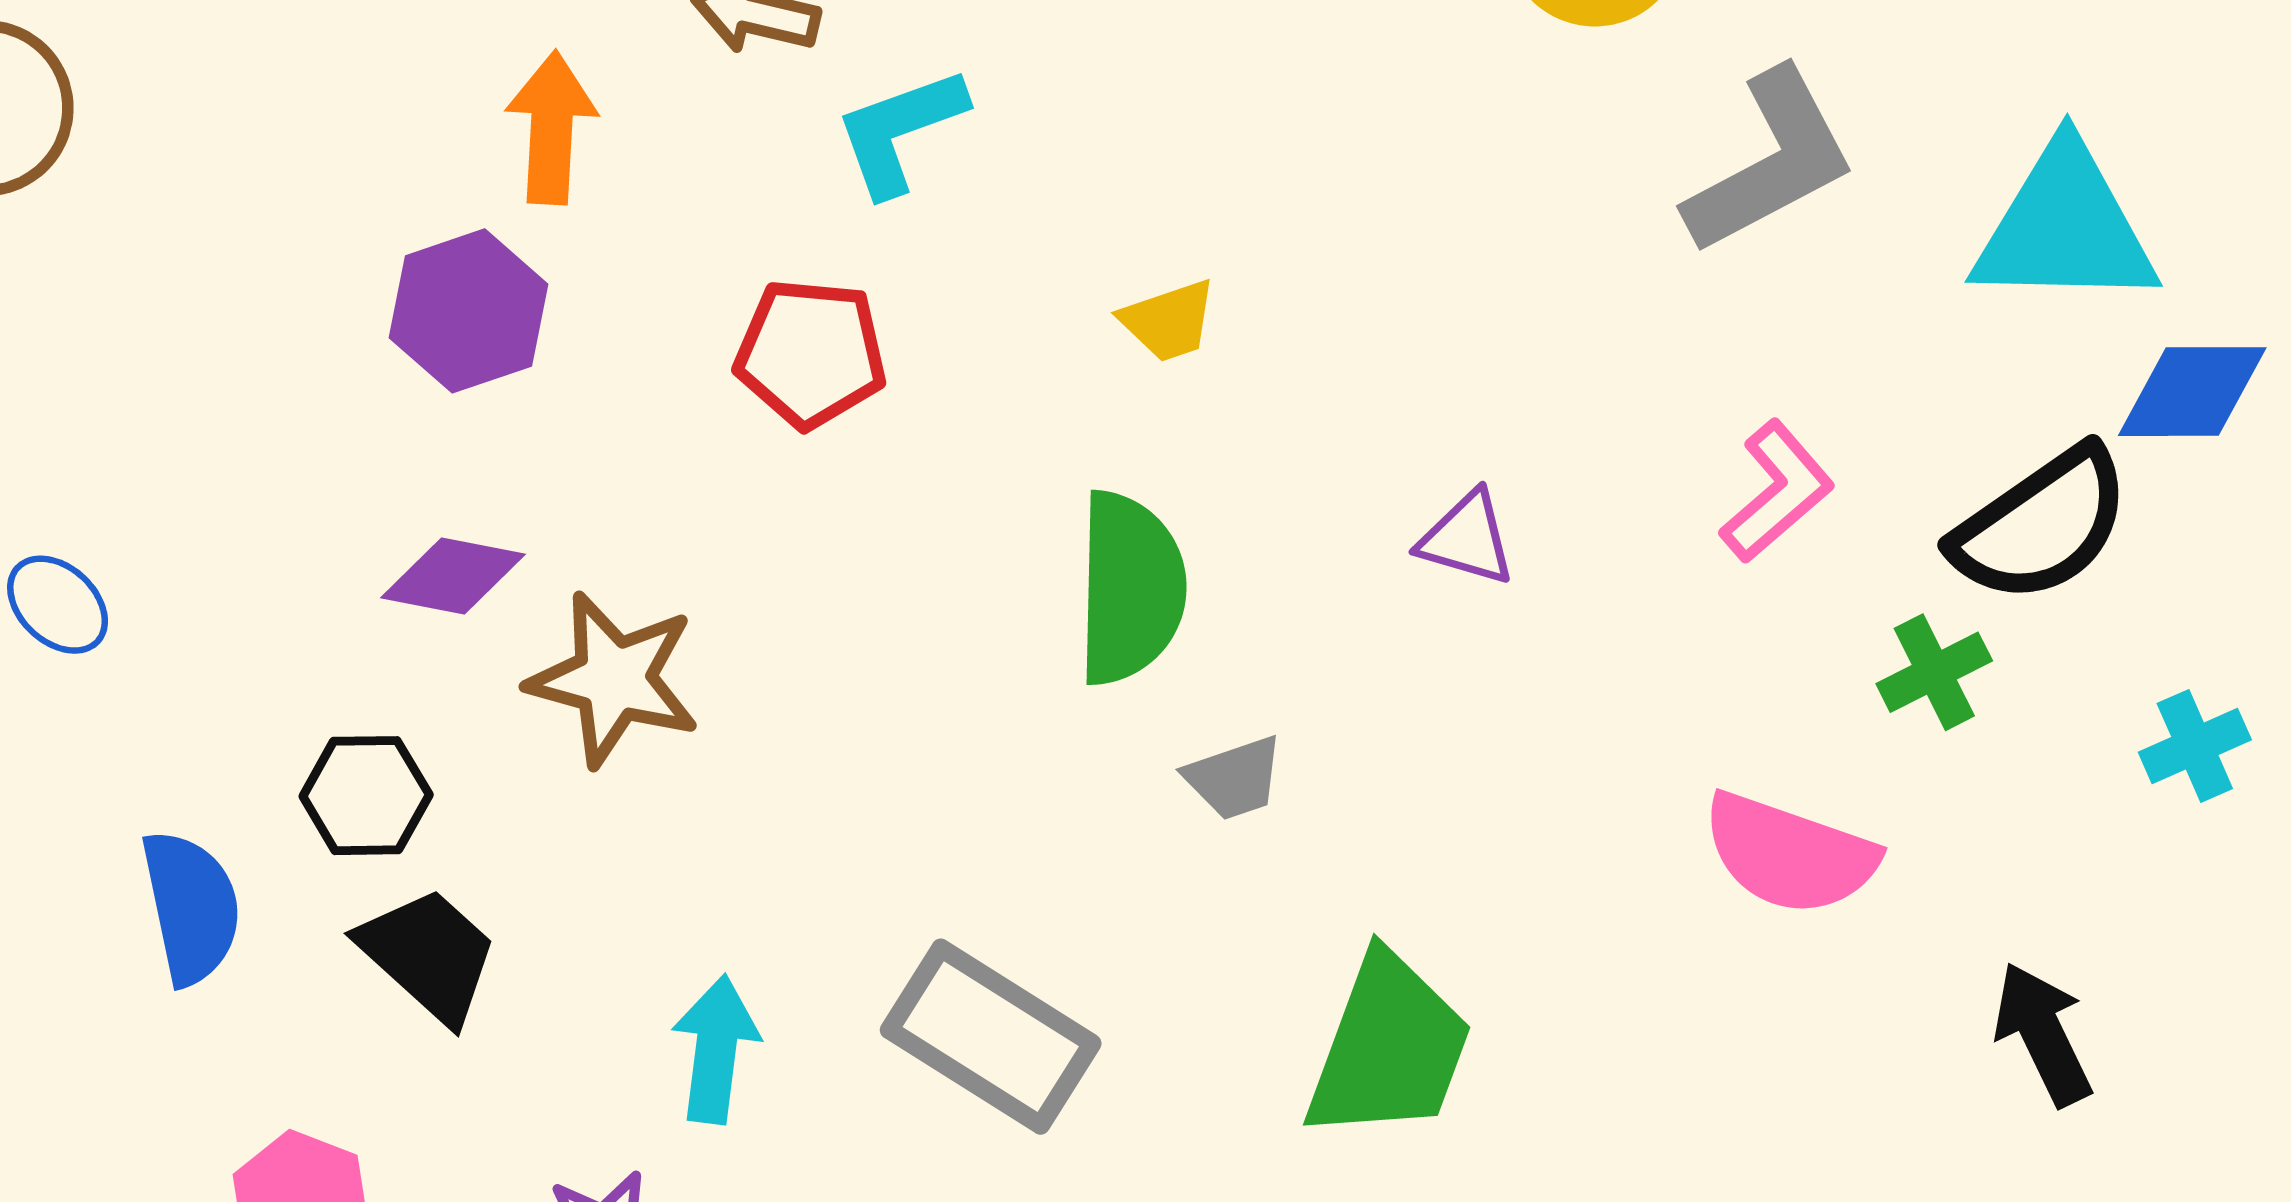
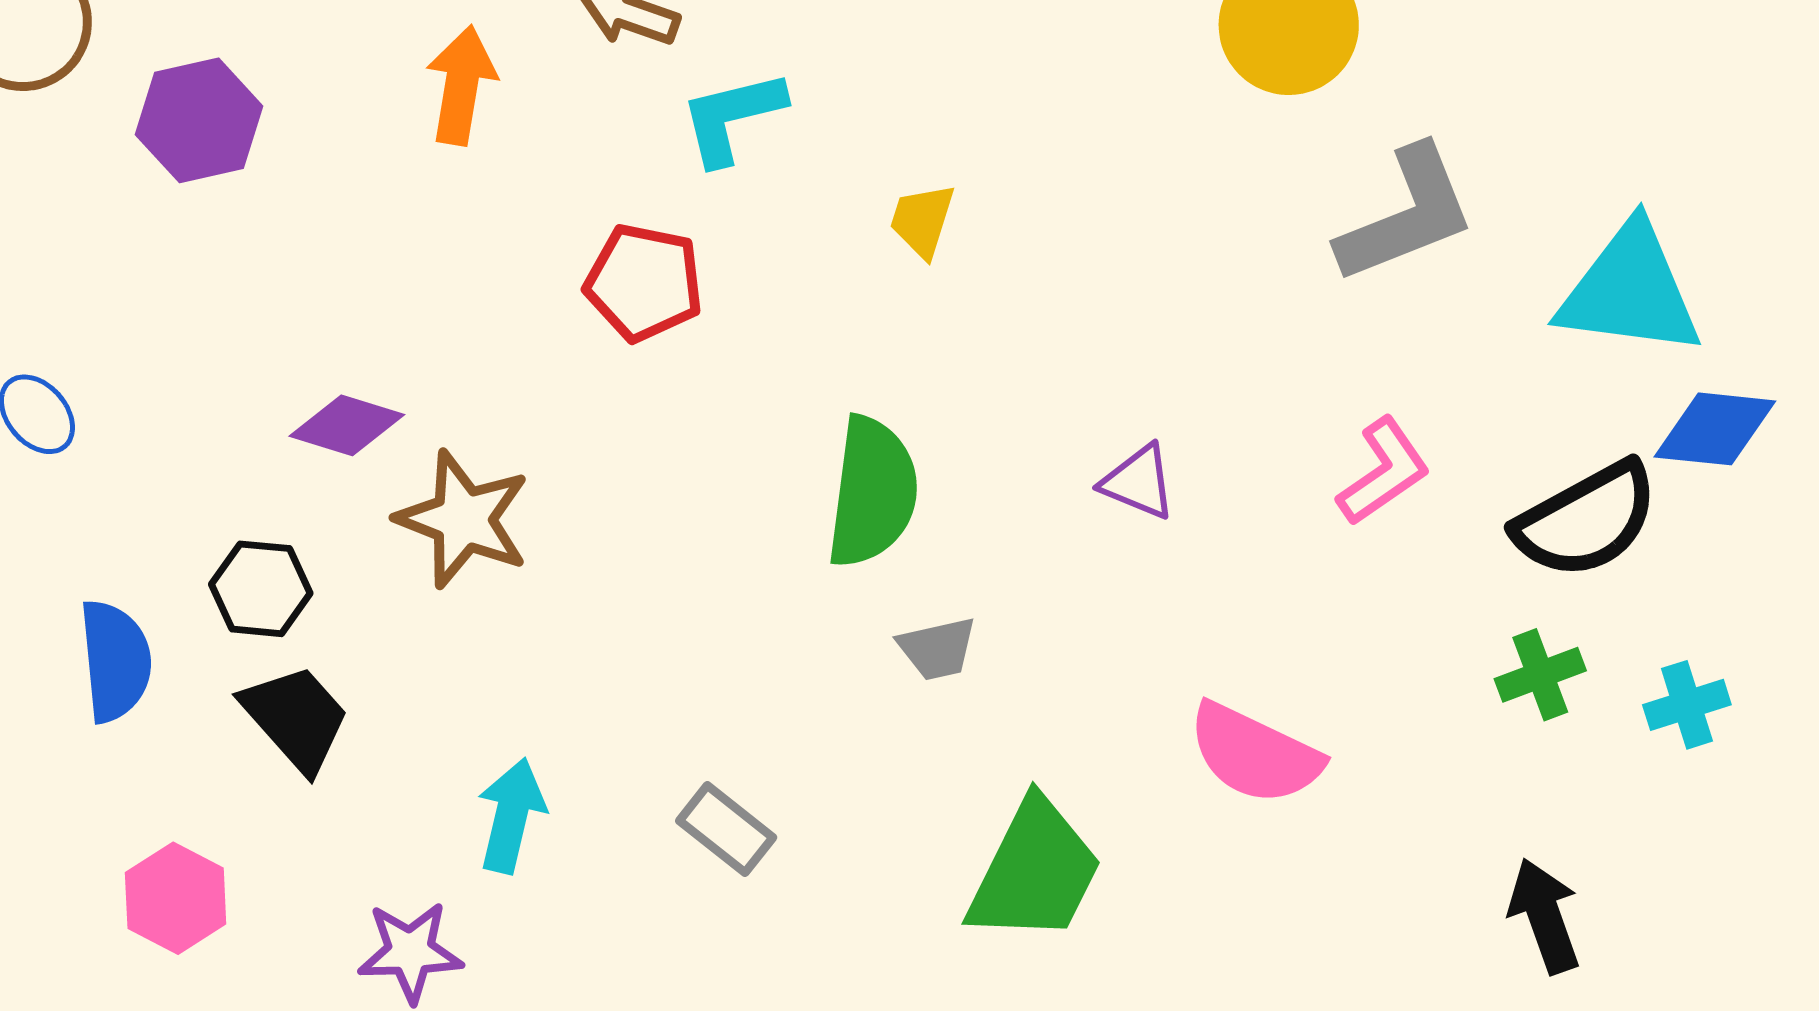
purple hexagon: (468, 311) -> (199, 120), moved
yellow trapezoid: (1169, 321) -> (922, 220), moved, turned 120
green cross: (1934, 672) -> (1540, 675), moved
pink semicircle: (1789, 854) -> (1255, 754), moved
gray rectangle: (991, 1037) -> (726, 829), size x0.6

